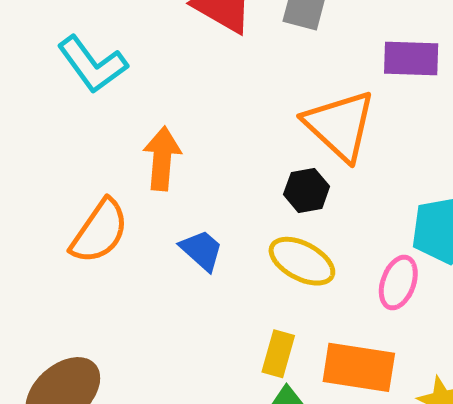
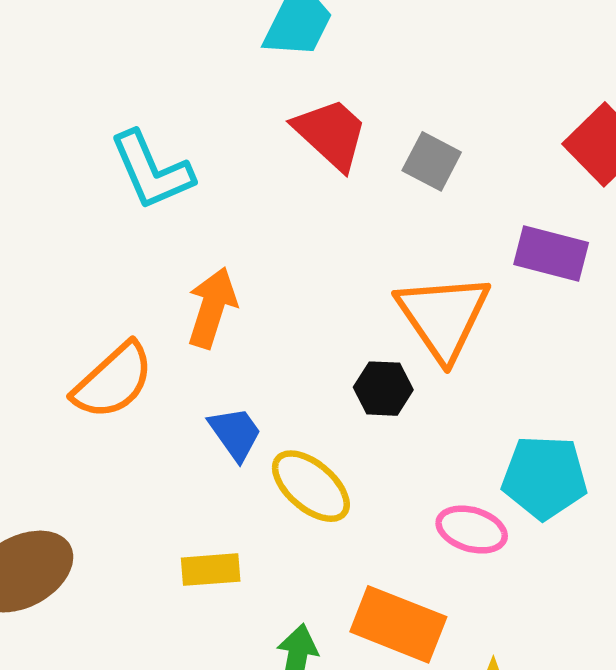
yellow ellipse: (302, 261) -> (311, 486), moved
pink ellipse: (398, 283) -> (472, 530), turned 74
yellow rectangle: (278, 354) -> (211, 570), moved, turned 57

